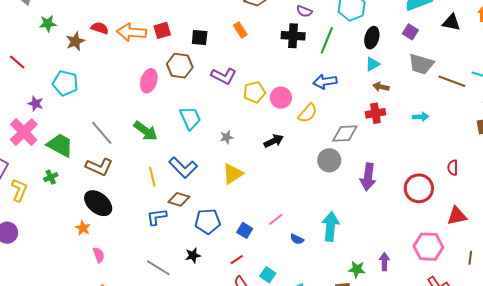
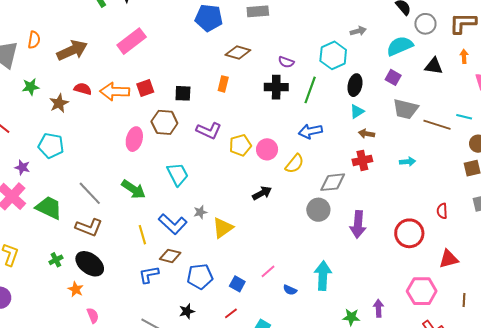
orange rectangle: (240, 30) -> (223, 84), turned 49
gray star: (227, 137) -> (200, 212), moved
green cross: (51, 177) -> (56, 260), moved

